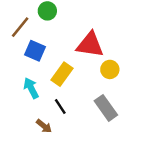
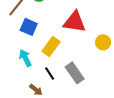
yellow circle: (110, 69) -> (103, 42), moved
gray rectangle: (106, 108) -> (75, 73), moved

